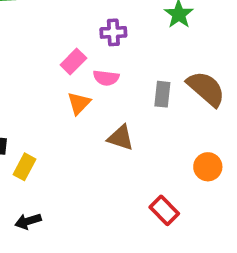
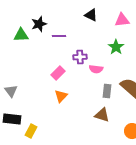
pink semicircle: (106, 78) -> (96, 69), moved
brown triangle: (121, 138) -> (102, 115), moved

